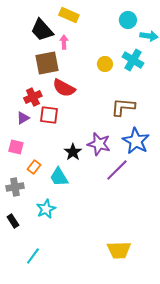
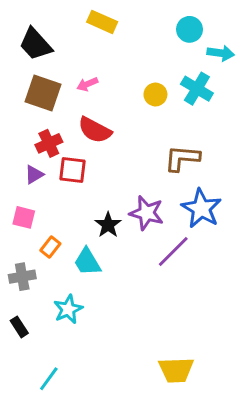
black trapezoid: (42, 30) -> (36, 44), moved
pink arrow: (64, 42) -> (87, 84), moved, turned -112
brown square: (47, 63) -> (43, 93), moved, turned 30

